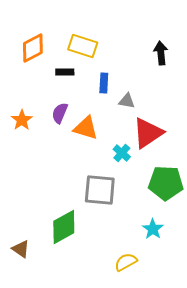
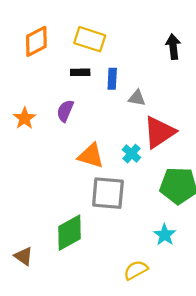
black rectangle: (65, 72) -> (80, 72), moved
orange triangle: (86, 128) -> (91, 156), moved

